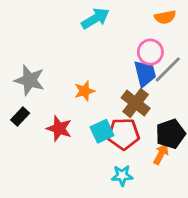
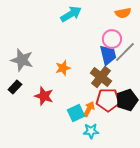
cyan square: (102, 131) -> (76, 113), moved
red pentagon: (123, 134) -> (108, 100), moved
orange arrow: (161, 154) -> (89, 109), moved

